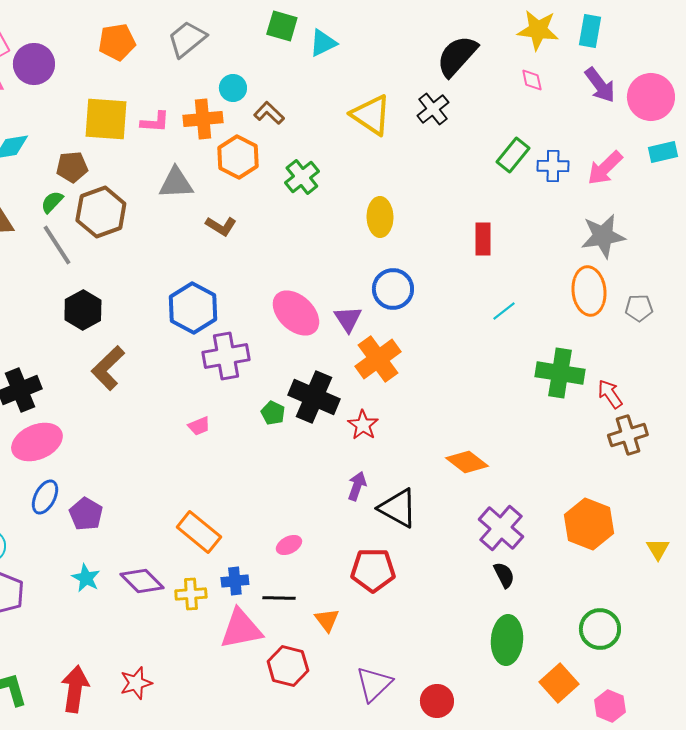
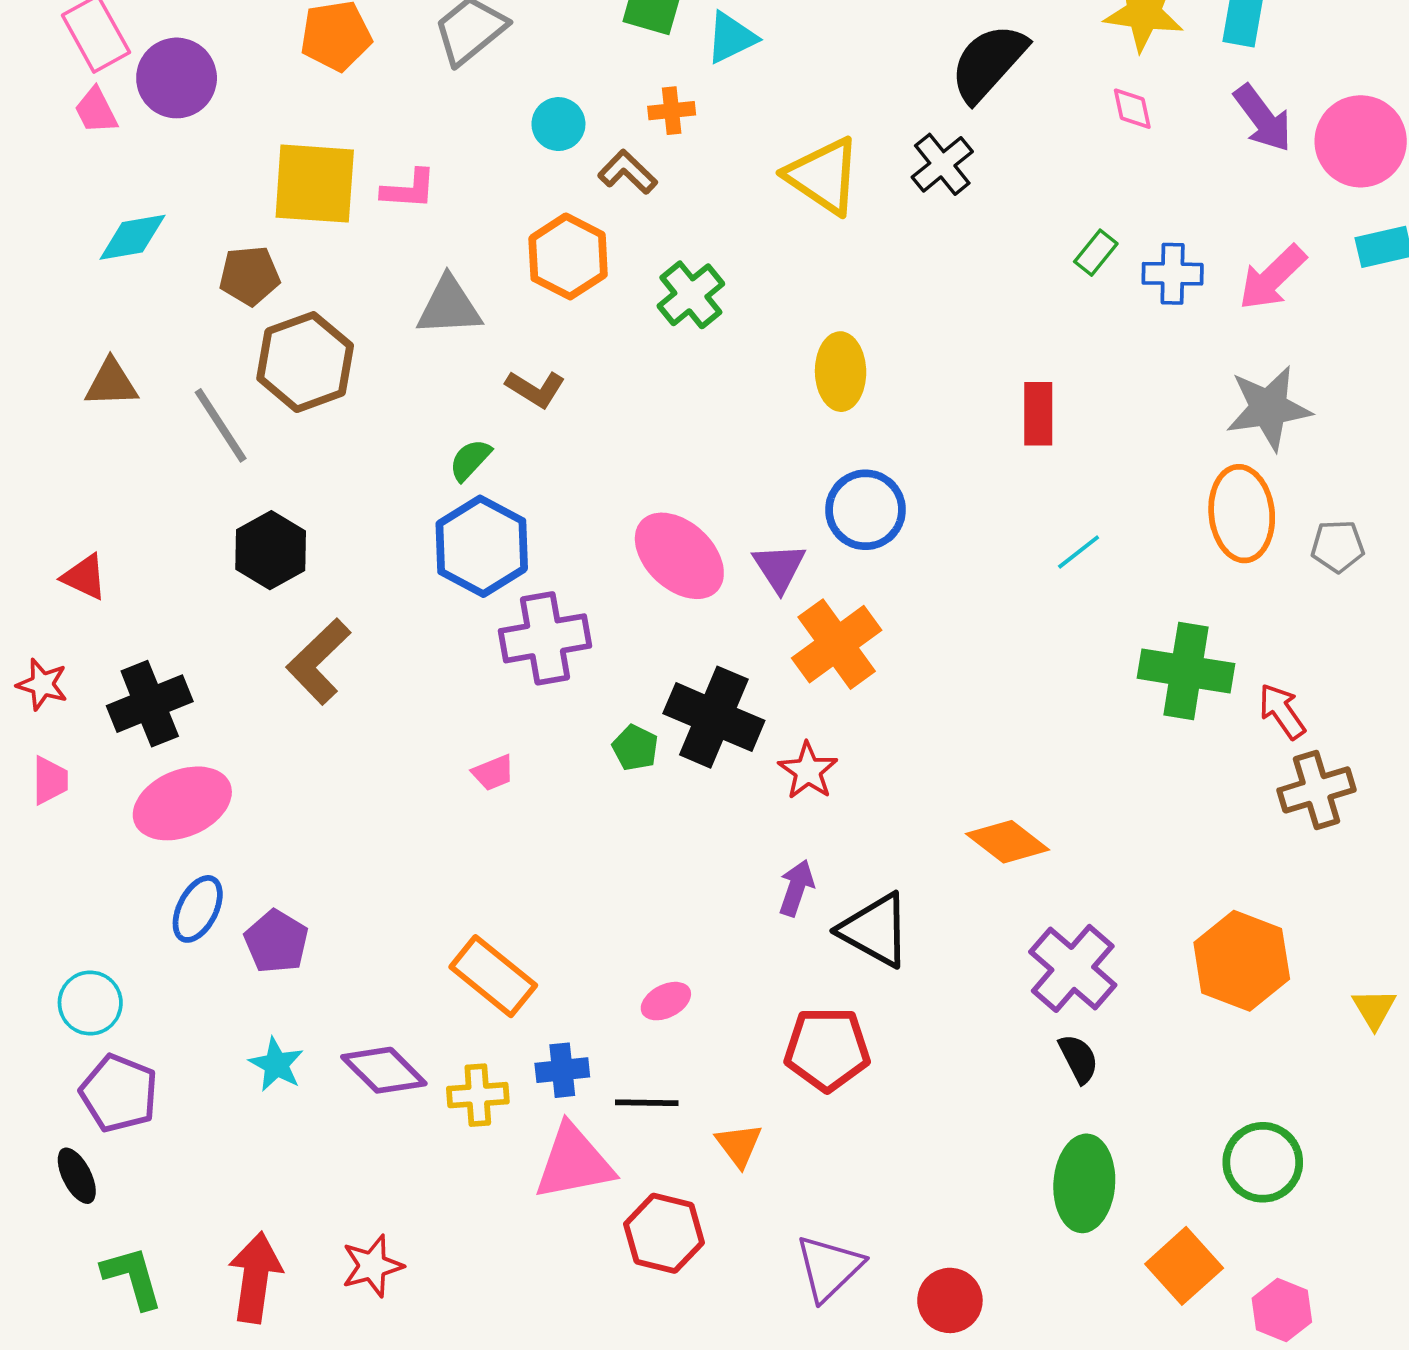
orange cross: (203, 119) -> (672, 111), moved, size x0.6
green rectangle: (513, 155) -> (1096, 253), size x0.7
green semicircle: (52, 202) -> (470, 460), moved

